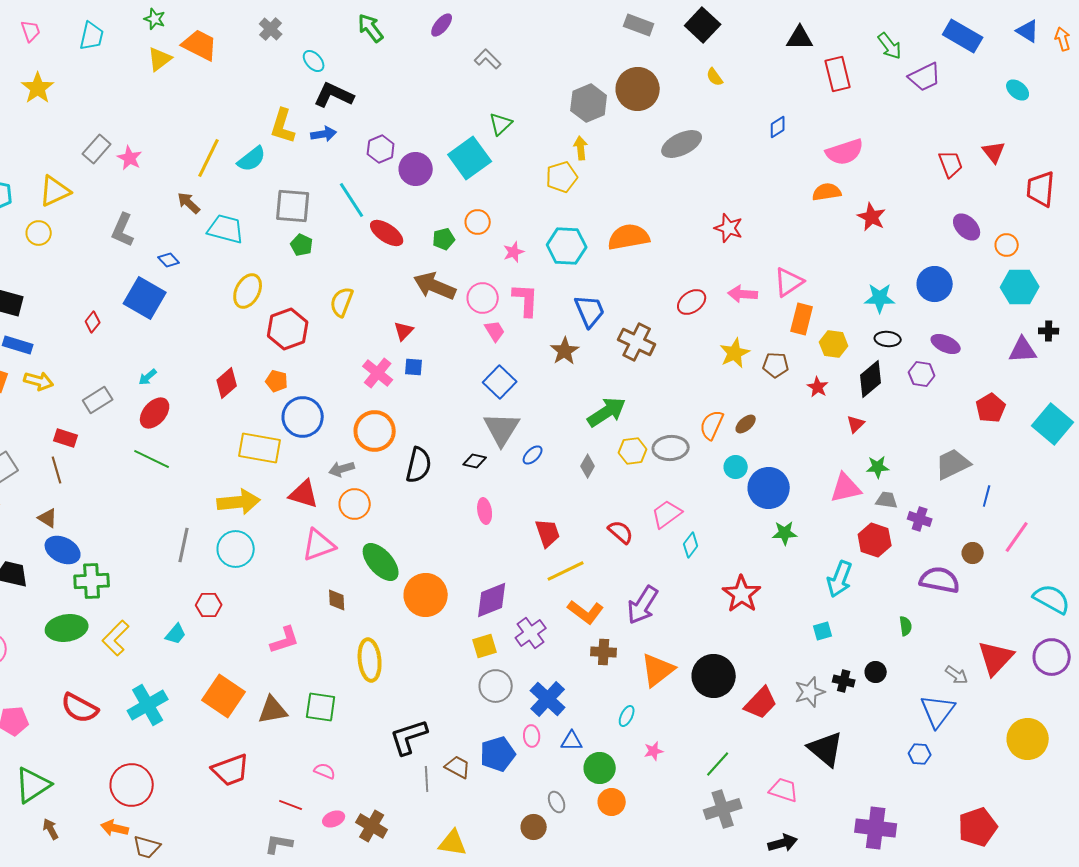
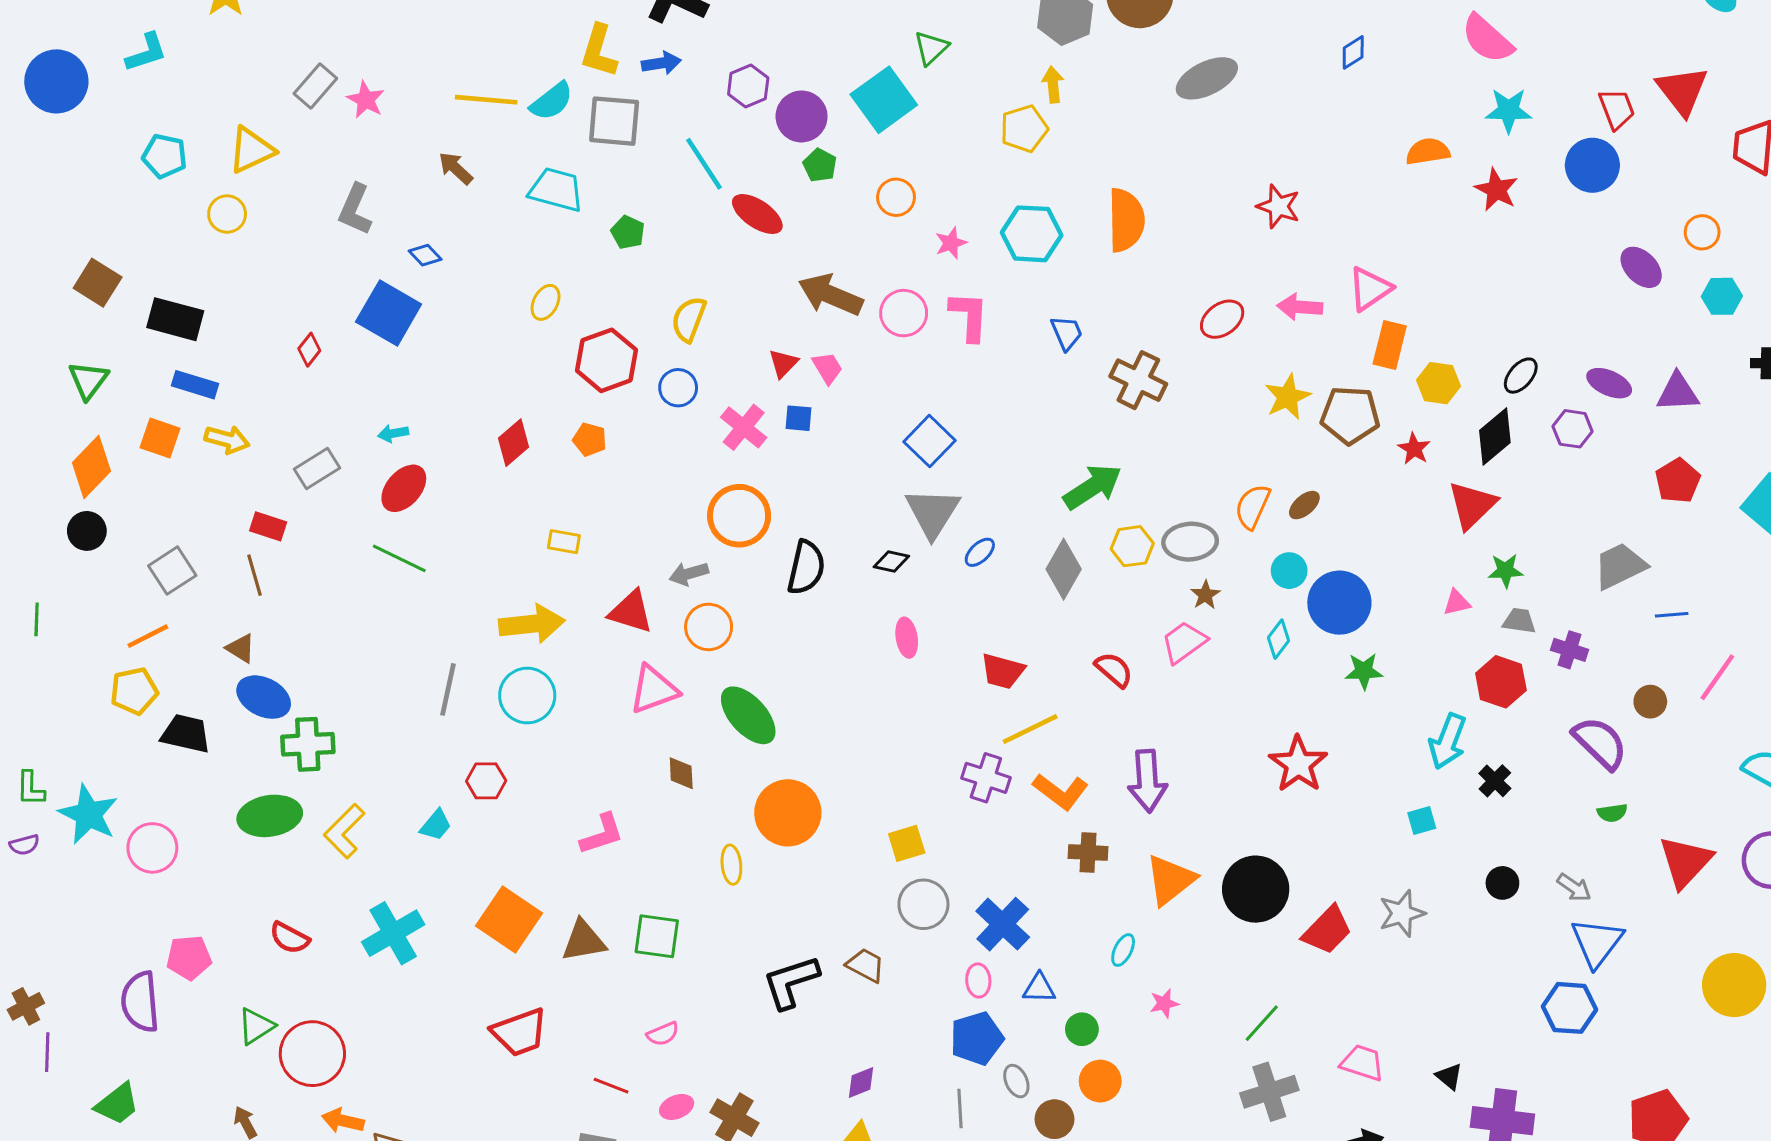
pink semicircle: (845, 152) -> (1487, 39), moved, turned 60
red triangle: (994, 152) -> (1682, 91), size x1.5
yellow line: (209, 158) -> (486, 100), turned 69
gray square: (293, 206) -> (614, 121), moved
purple ellipse: (967, 227) -> (1641, 267), moved
cyan trapezoid: (226, 229) -> (556, 190), moved
orange semicircle: (629, 237) -> (1126, 220), turned 99
green pentagon: (444, 239) -> (820, 165), moved, turned -30
blue circle: (935, 284) -> (1592, 165), moved
cyan hexagon: (1020, 287) -> (1722, 296), size x0.7
yellow ellipse: (248, 291) -> (546, 302), size x0.7
cyan star: (880, 298) -> (1509, 110), moved
blue trapezoid: (590, 311) -> (1067, 333), size x0.7
pink trapezoid: (495, 331) -> (827, 368), moved
black ellipse: (888, 339) -> (1521, 376), turned -55
purple triangle: (1023, 350) -> (1678, 392), moved
brown star: (565, 351) -> (1205, 595), moved, size x0.7
brown pentagon: (776, 365) -> (1350, 415), size x1.5
cyan arrow: (148, 377) -> (393, 433), turned 30
blue circle: (303, 417) -> (678, 388), moved, size x0.6
red triangle: (856, 424) -> (1472, 505), size x1.8
yellow rectangle: (260, 448) -> (564, 542), size x0.5
gray diamond: (588, 466) -> (1064, 569), size x1.6
pink triangle: (846, 488) -> (1457, 603), size x0.6
blue line: (987, 496) -> (1672, 615), turned 70
red trapezoid: (548, 533) -> (1003, 671), turned 124
cyan diamond: (691, 545) -> (1278, 639), moved
purple semicircle: (940, 580) -> (1600, 743), turned 33
orange circle: (426, 595) -> (788, 813), moved
purple diamond: (492, 600) -> (861, 1083), moved, size x0.6
purple arrow: (643, 605) -> (1147, 781), turned -36
green semicircle: (906, 626) -> (1612, 813), moved, turned 90
purple cross: (531, 633) -> (986, 778), moved, turned -36
yellow ellipse: (370, 660) -> (731, 865), size x0.6
gray arrow: (957, 675) -> (1574, 888), moved
black cross: (844, 681) -> (1495, 781), moved, turned 30
red semicircle: (80, 708) -> (290, 938), size x0.7
black triangle: (826, 749) -> (1449, 1076), moved, size x0.5
blue pentagon: (498, 754) -> (977, 1038), moved
blue hexagon: (920, 754) -> (1570, 1008), size x1.6
brown trapezoid: (458, 767) -> (866, 965), moved
green circle: (600, 768) -> (1082, 1029), size x0.7
pink semicircle: (325, 771) -> (663, 1034), turned 135
gray line: (427, 779) -> (960, 1108), moved
green triangle: (33, 785) -> (256, 1026), moved, size x0.7
red circle: (132, 785) -> (312, 1054), moved
brown circle: (534, 827) -> (1054, 1119), moved

